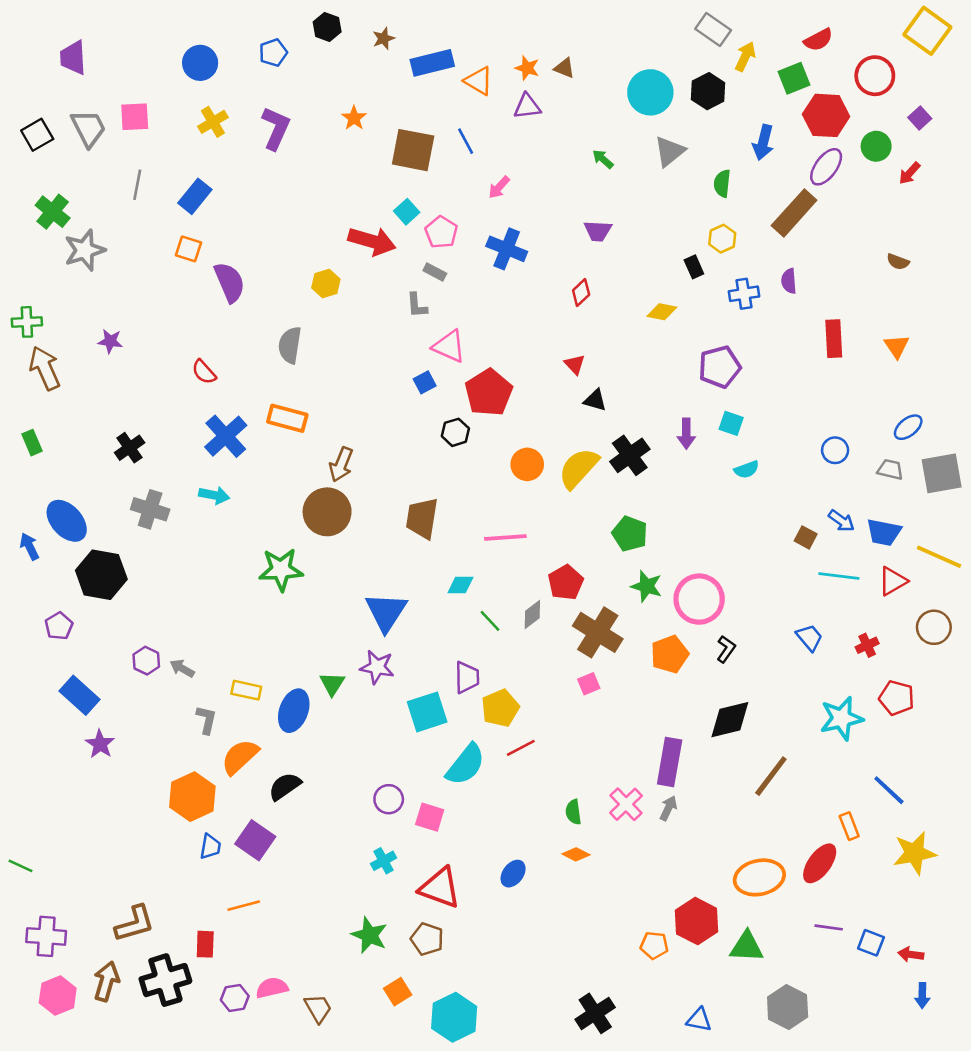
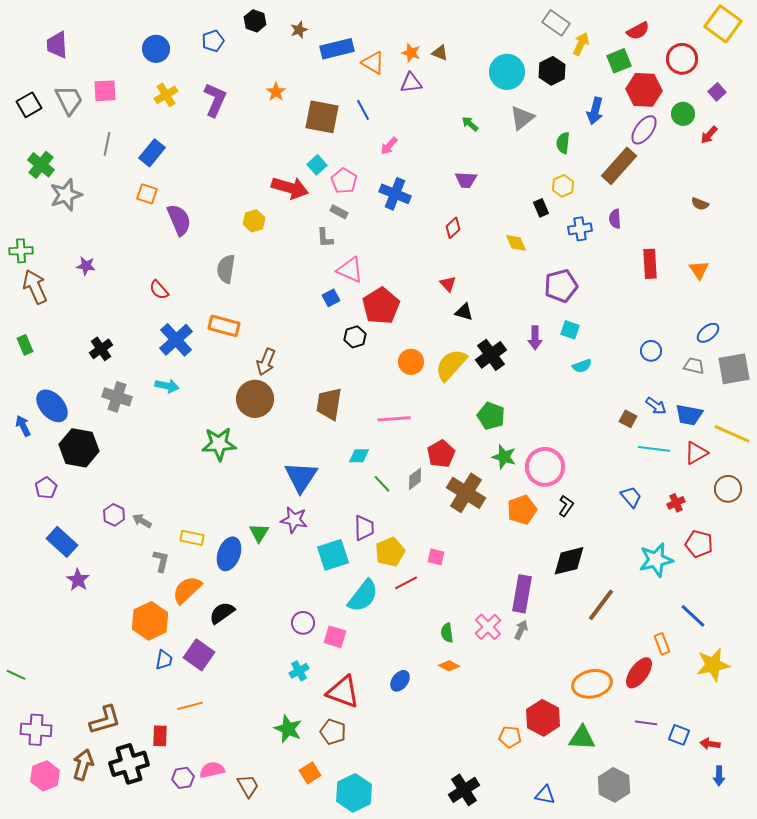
yellow diamond: (662, 312) -> (516, 243), turned 55
pink square: (589, 684) -> (436, 557), moved, turned 36

